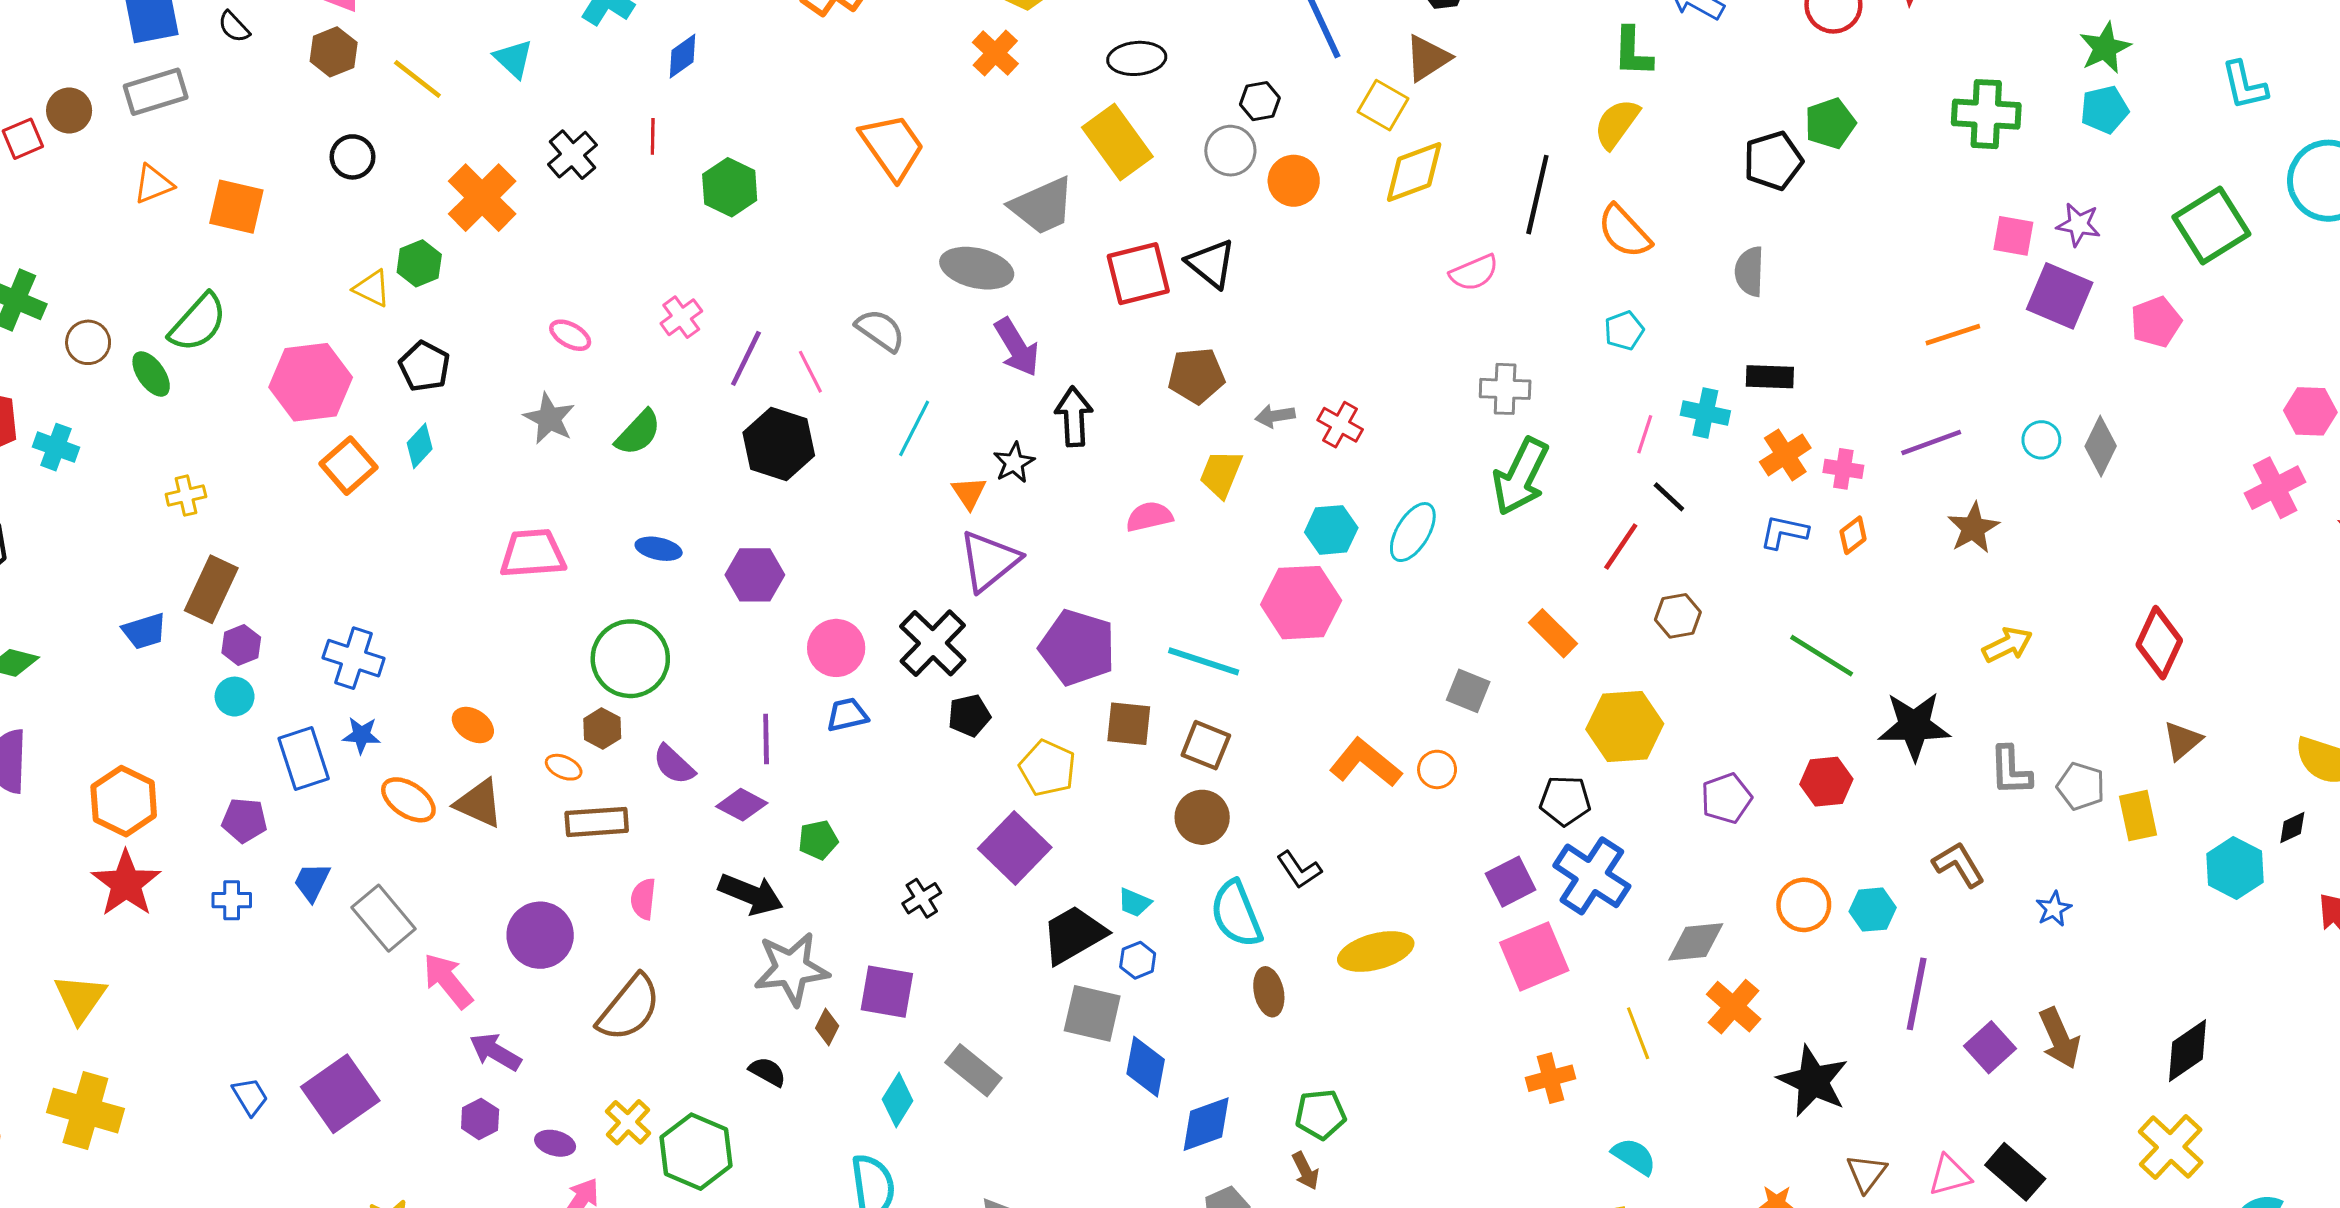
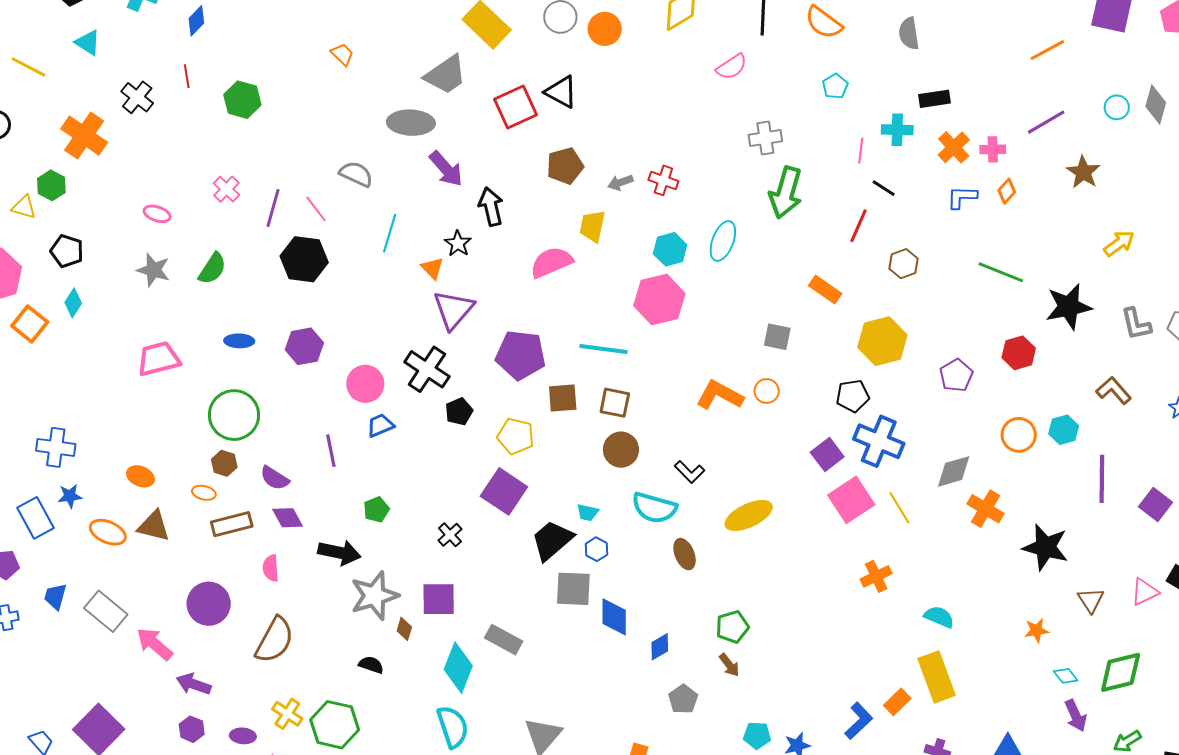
orange trapezoid: (892, 147) -> (342, 54), size x0.5
pink semicircle: (1149, 517) -> (551, 262), size x1.4
purple diamond: (742, 805) -> (288, 518), moved, turned 44
cyan semicircle: (1236, 914) -> (654, 508), turned -42
yellow line: (1638, 1033) -> (899, 508), moved
cyan diamond: (898, 1100) -> (458, 668), size x1.4
blue diamond: (1206, 1124) -> (660, 647), size x0.7

